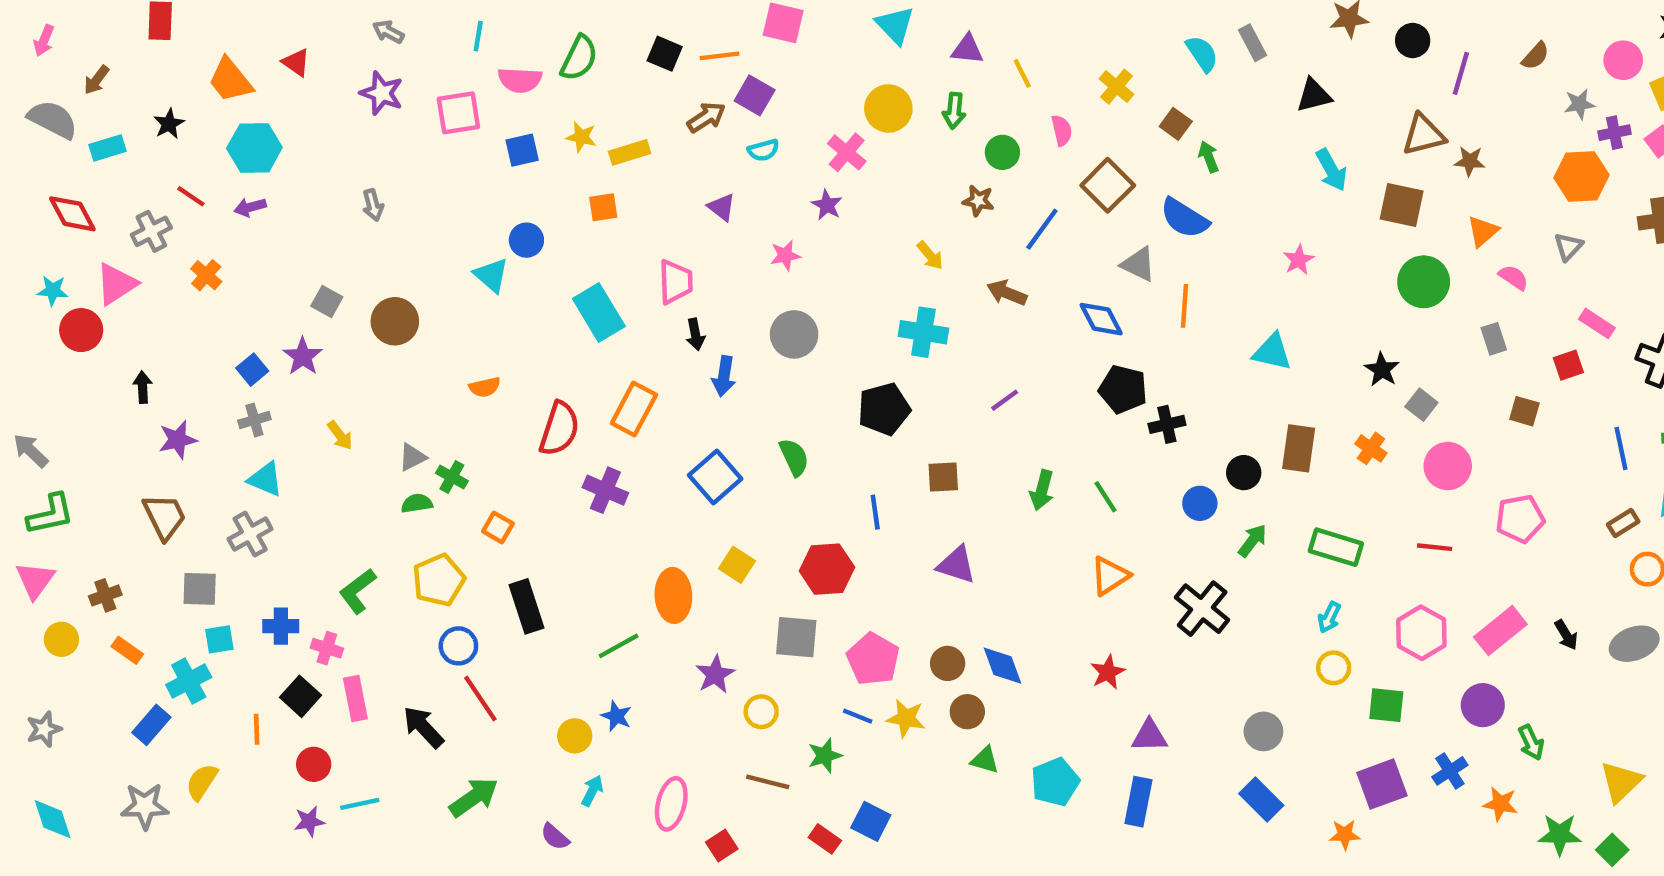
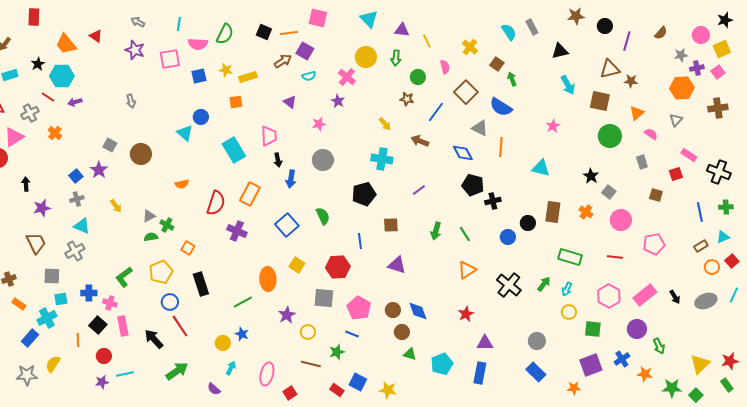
cyan hexagon: (254, 148) -> (62, 76), moved
green arrow: (1252, 541) -> (544, 284), moved
yellow star: (906, 718) -> (388, 390), moved

